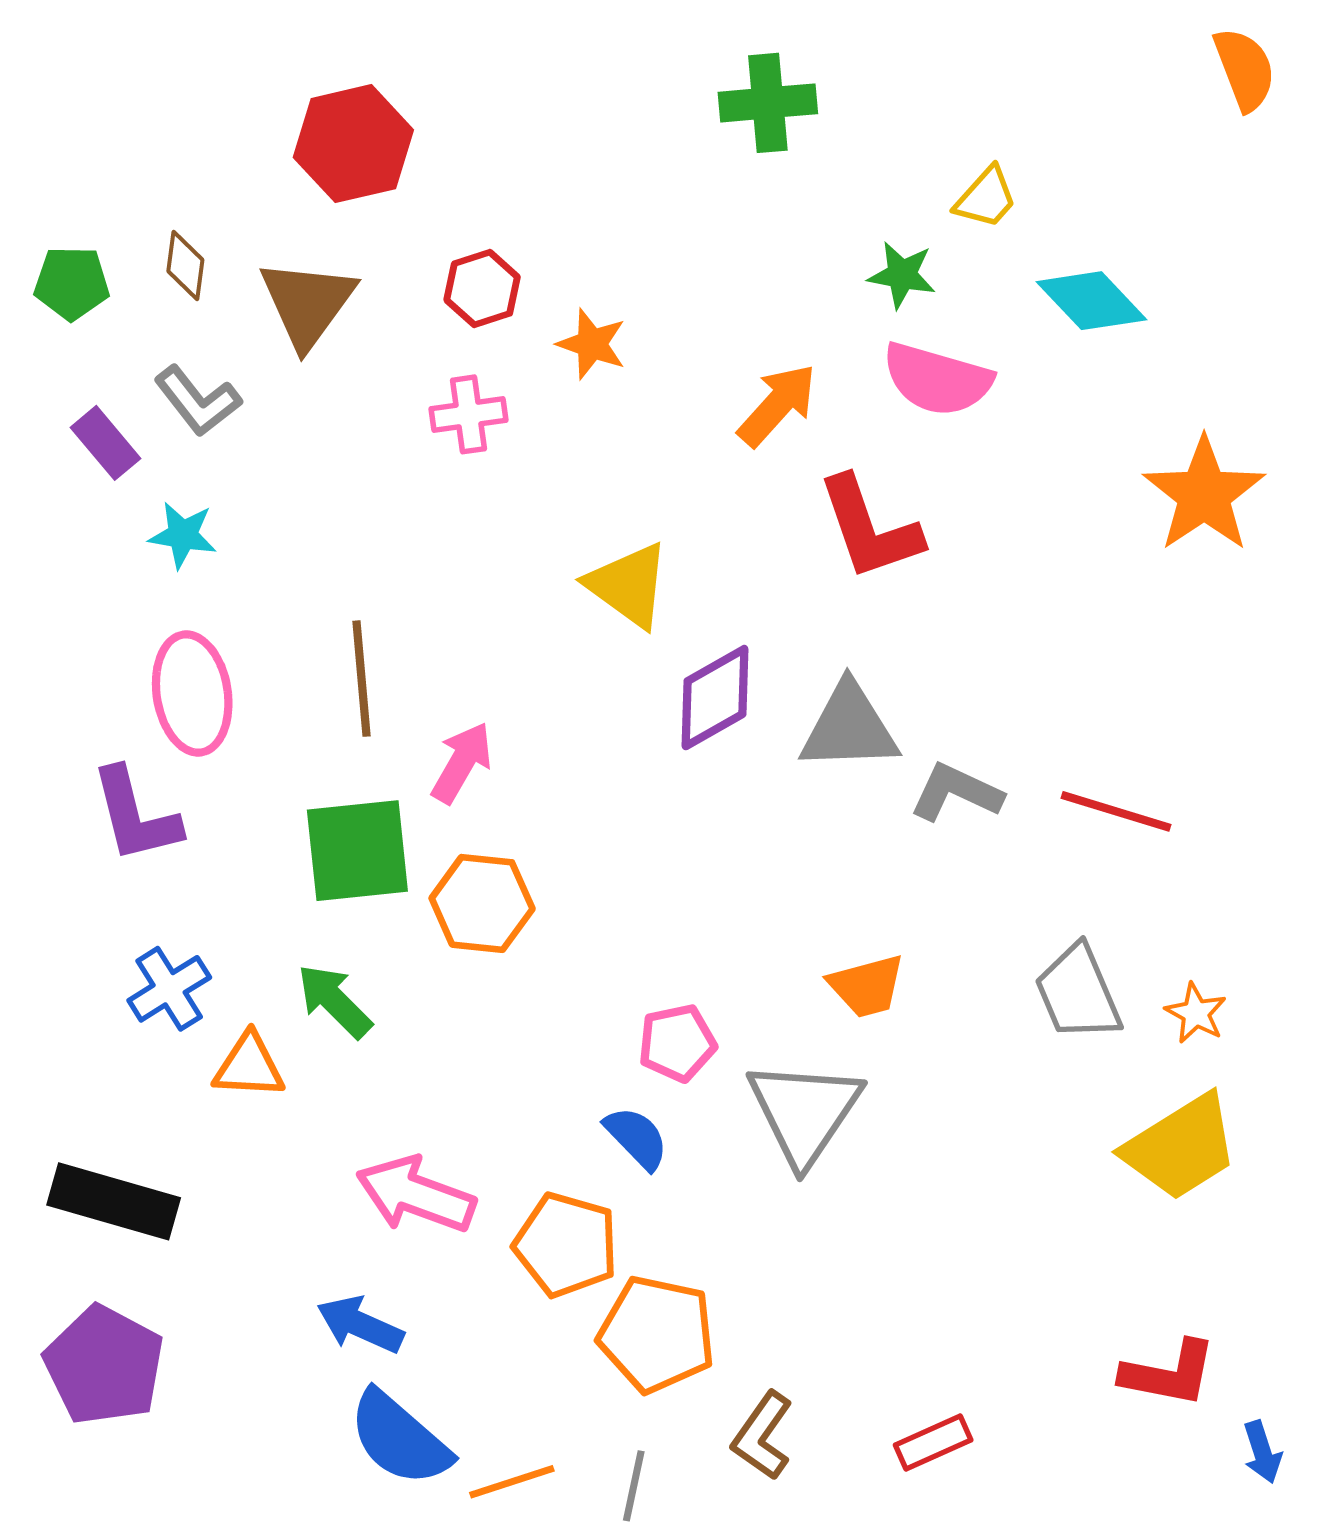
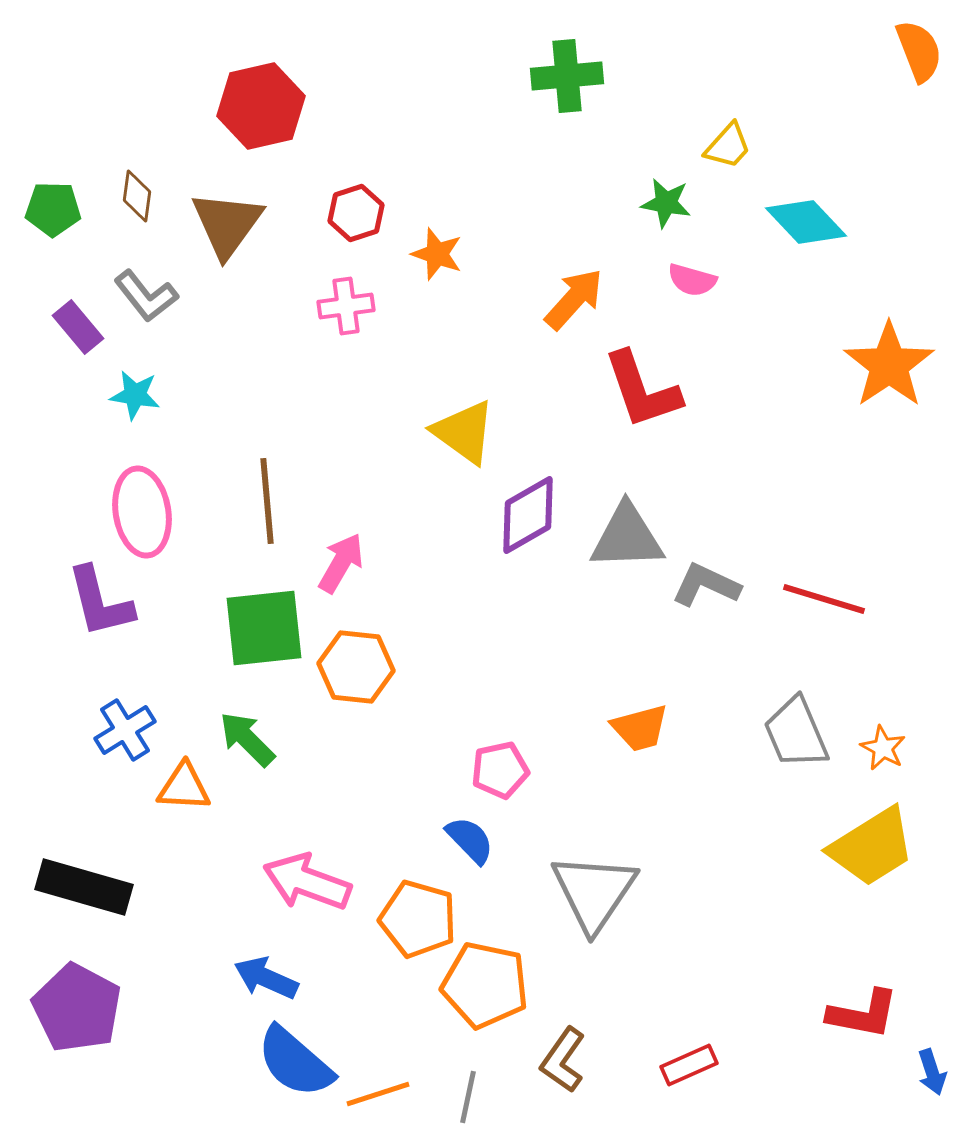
pink semicircle: (937, 379) -> (692, 280), size x0.6
gray triangle: (804, 1112) -> (594, 892), moved

